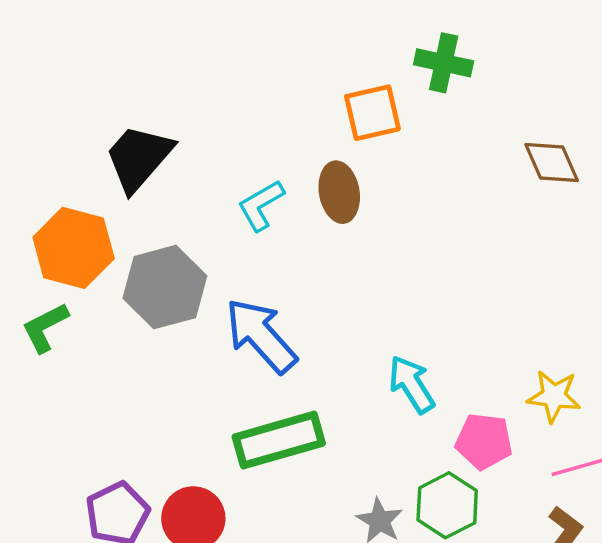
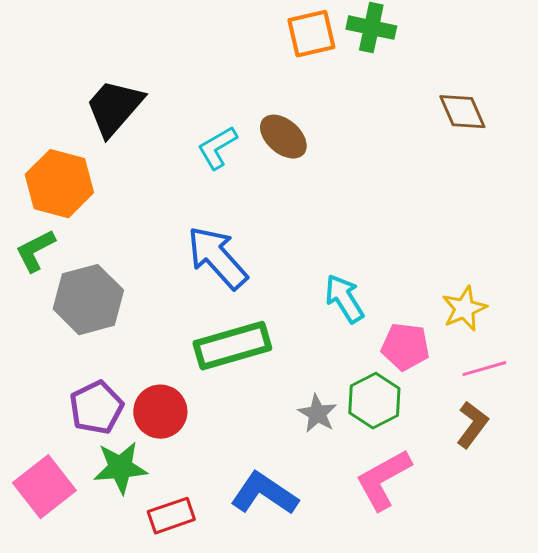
orange square: (372, 113) -> (311, 34), moved
brown ellipse: (339, 192) -> (283, 137), turned -39
gray hexagon: (165, 287) -> (88, 300), moved
yellow star: (554, 396) -> (464, 309), turned -30

